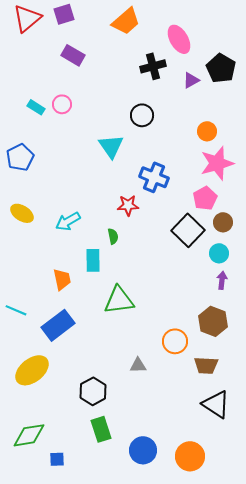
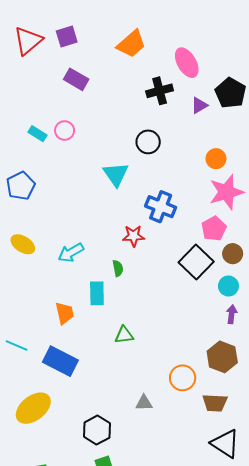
green triangle: (119, 300) -> (124, 335), size x0.6
blue rectangle: (58, 325) -> (60, 361), turned 64

